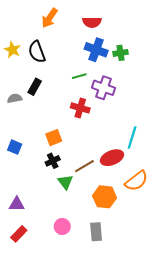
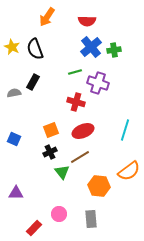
blue cross: (96, 50) -> (91, 47), turned 30
red ellipse: (112, 158) -> (83, 131), moved
red rectangle: (19, 234) -> (34, 228), moved

